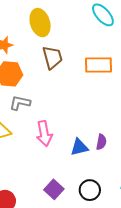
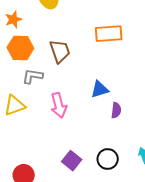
brown trapezoid: (52, 57) -> (60, 51), moved
blue triangle: (79, 147) -> (100, 89), moved

